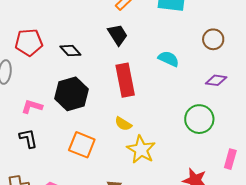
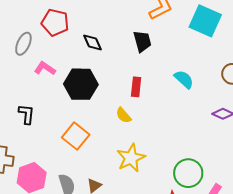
red rectangle: (125, 80) -> (136, 87), size x0.6
pink L-shape: (32, 107) -> (45, 68), moved
green circle: (199, 119) -> (188, 173), moved
yellow semicircle: (123, 124) -> (123, 115), moved

